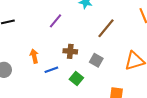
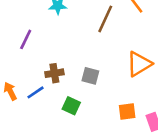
brown line: (106, 28) -> (105, 19), moved
blue line: (51, 70) -> (35, 92), moved

